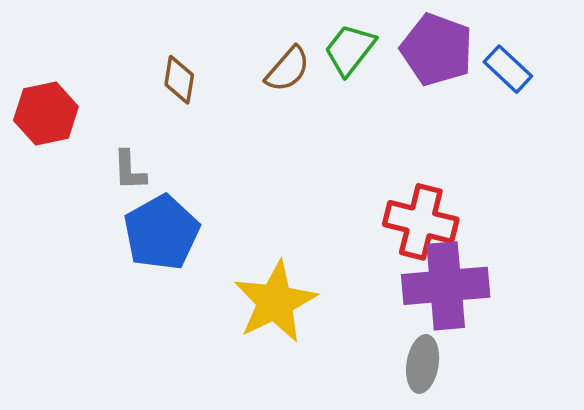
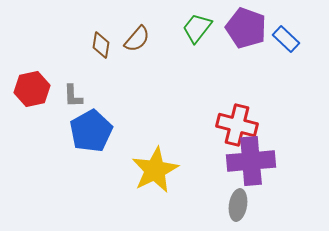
brown semicircle: (288, 69) -> (137, 39), moved
red hexagon: (46, 114) -> (32, 89), moved

